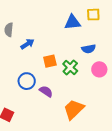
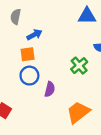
orange square: (50, 61) -> (28, 54), moved
purple semicircle: (46, 91) -> (50, 89), turned 64

